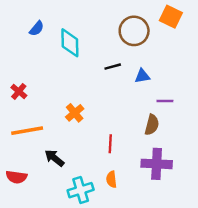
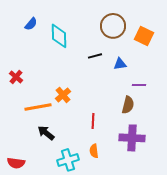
orange square: (171, 17) -> (144, 36), moved
orange line: (27, 131) -> (38, 107), moved
red semicircle: (16, 177) -> (16, 163), moved

